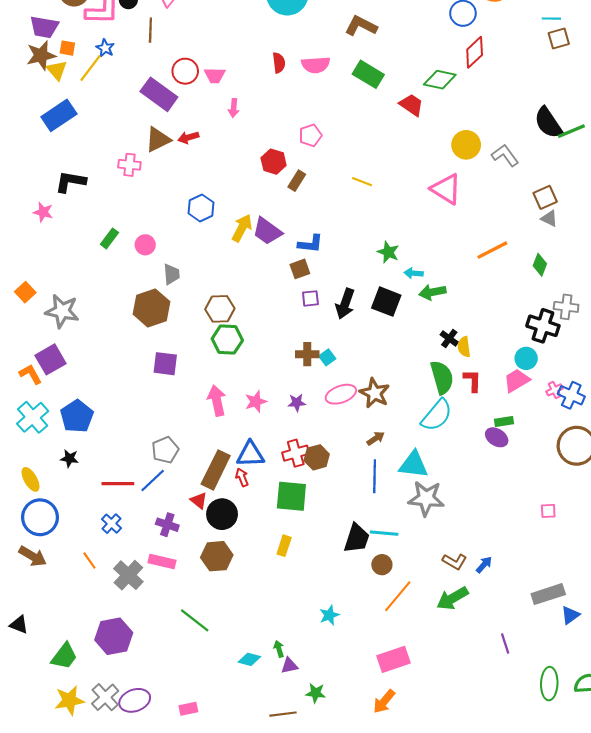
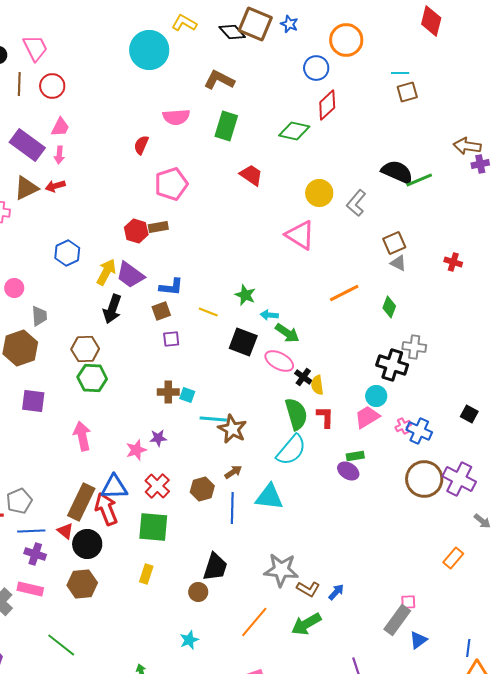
red semicircle: (279, 63) -> (141, 145), moved, turned -150
red circle: (185, 71) -> (52, 86), moved
green rectangle: (368, 74) -> (226, 126), turned 76
pink trapezoid: (215, 75) -> (60, 127), moved, turned -65
red trapezoid: (411, 105) -> (251, 175), moved
pink arrow: (234, 108) -> (59, 155), moved
black semicircle: (548, 123) -> (397, 172), turned 148
pink pentagon: (310, 135) -> (171, 184), size x1.5
gray L-shape: (505, 155) -> (356, 203), turned -104
red hexagon: (274, 162) -> (136, 231), moved
brown rectangle: (297, 181) -> (158, 227), turned 48
yellow line: (362, 182) -> (208, 312), moved
green arrow: (432, 292) -> (287, 333), turned -135
black arrow: (345, 304) -> (112, 309), moved
cyan square: (327, 357) -> (187, 395), turned -35
pink ellipse: (341, 394) -> (279, 361), moved, turned 48
pink star: (256, 402) -> (136, 450), moved
gray pentagon: (165, 450) -> (19, 501), moved
red cross: (296, 453) -> (157, 486), turned -30
brown hexagon: (317, 457) -> (202, 489), moved
red arrow: (242, 477) -> (106, 509), size x1.8
blue line: (153, 480) -> (31, 531), moved, turned 40
gray star: (426, 498) -> (281, 570), moved
pink square: (548, 511) -> (408, 602), moved
cyan line: (384, 533) -> (213, 419), moved
brown circle: (382, 565) -> (198, 592), moved
gray rectangle: (548, 594) -> (397, 620), turned -36

